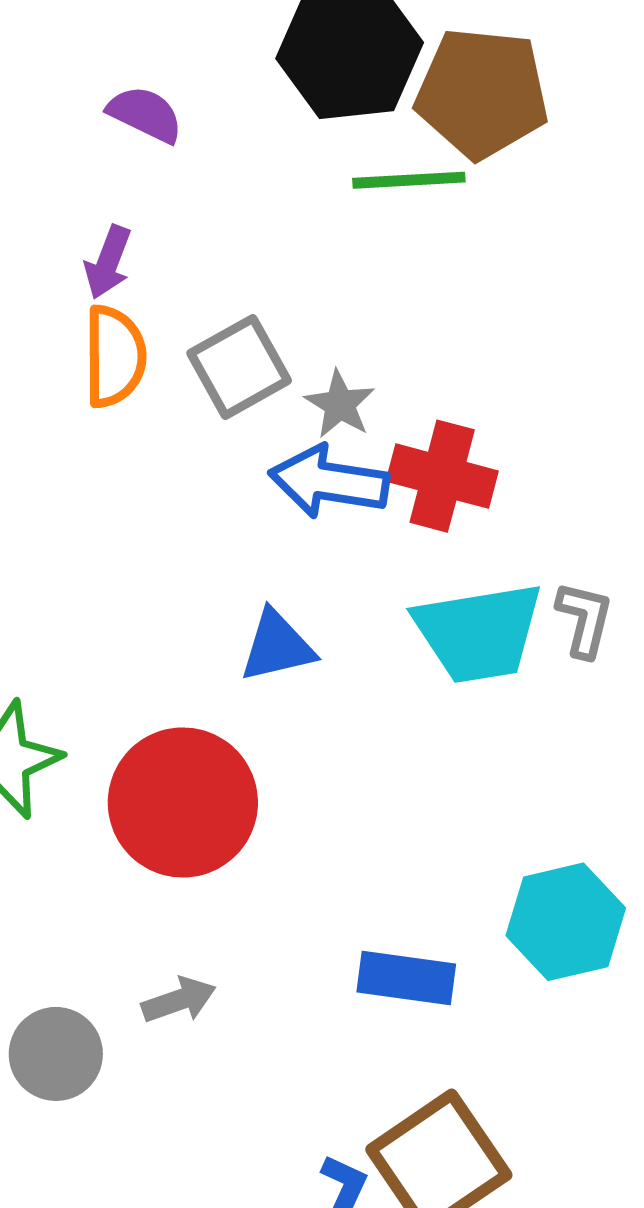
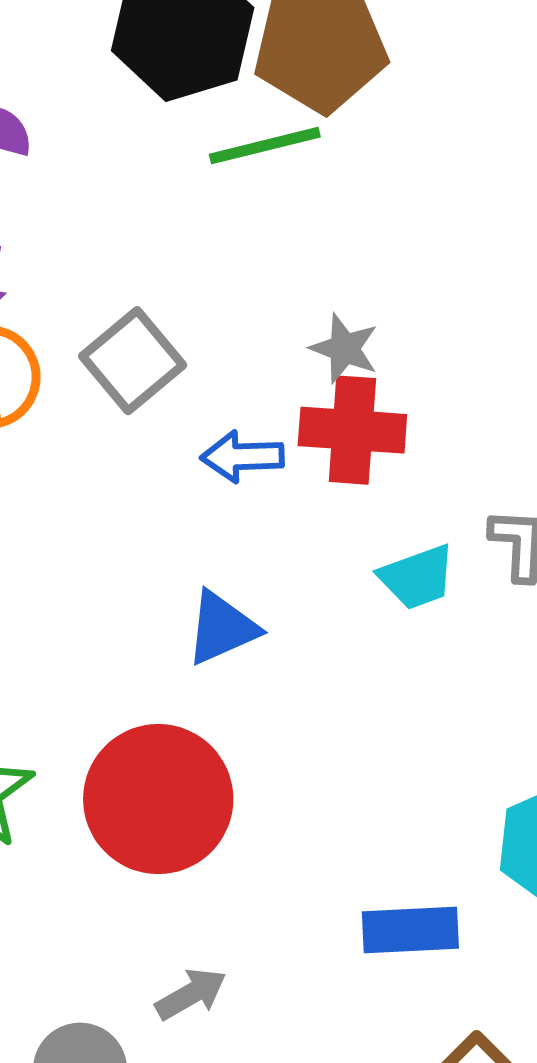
gray star: (340, 404) -> (344, 348), moved
blue arrow: (329, 482) -> (242, 457), size x0.7
cyan trapezoid: (479, 633) -> (417, 577), size x0.6

